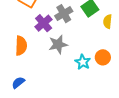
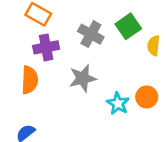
gray cross: (64, 14) -> (91, 34), turned -30
purple cross: (44, 23) -> (46, 47), moved, turned 30

